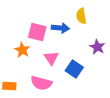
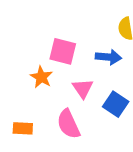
blue arrow: (60, 28) -> (108, 57), moved
pink semicircle: (41, 83) -> (68, 124), turned 50

